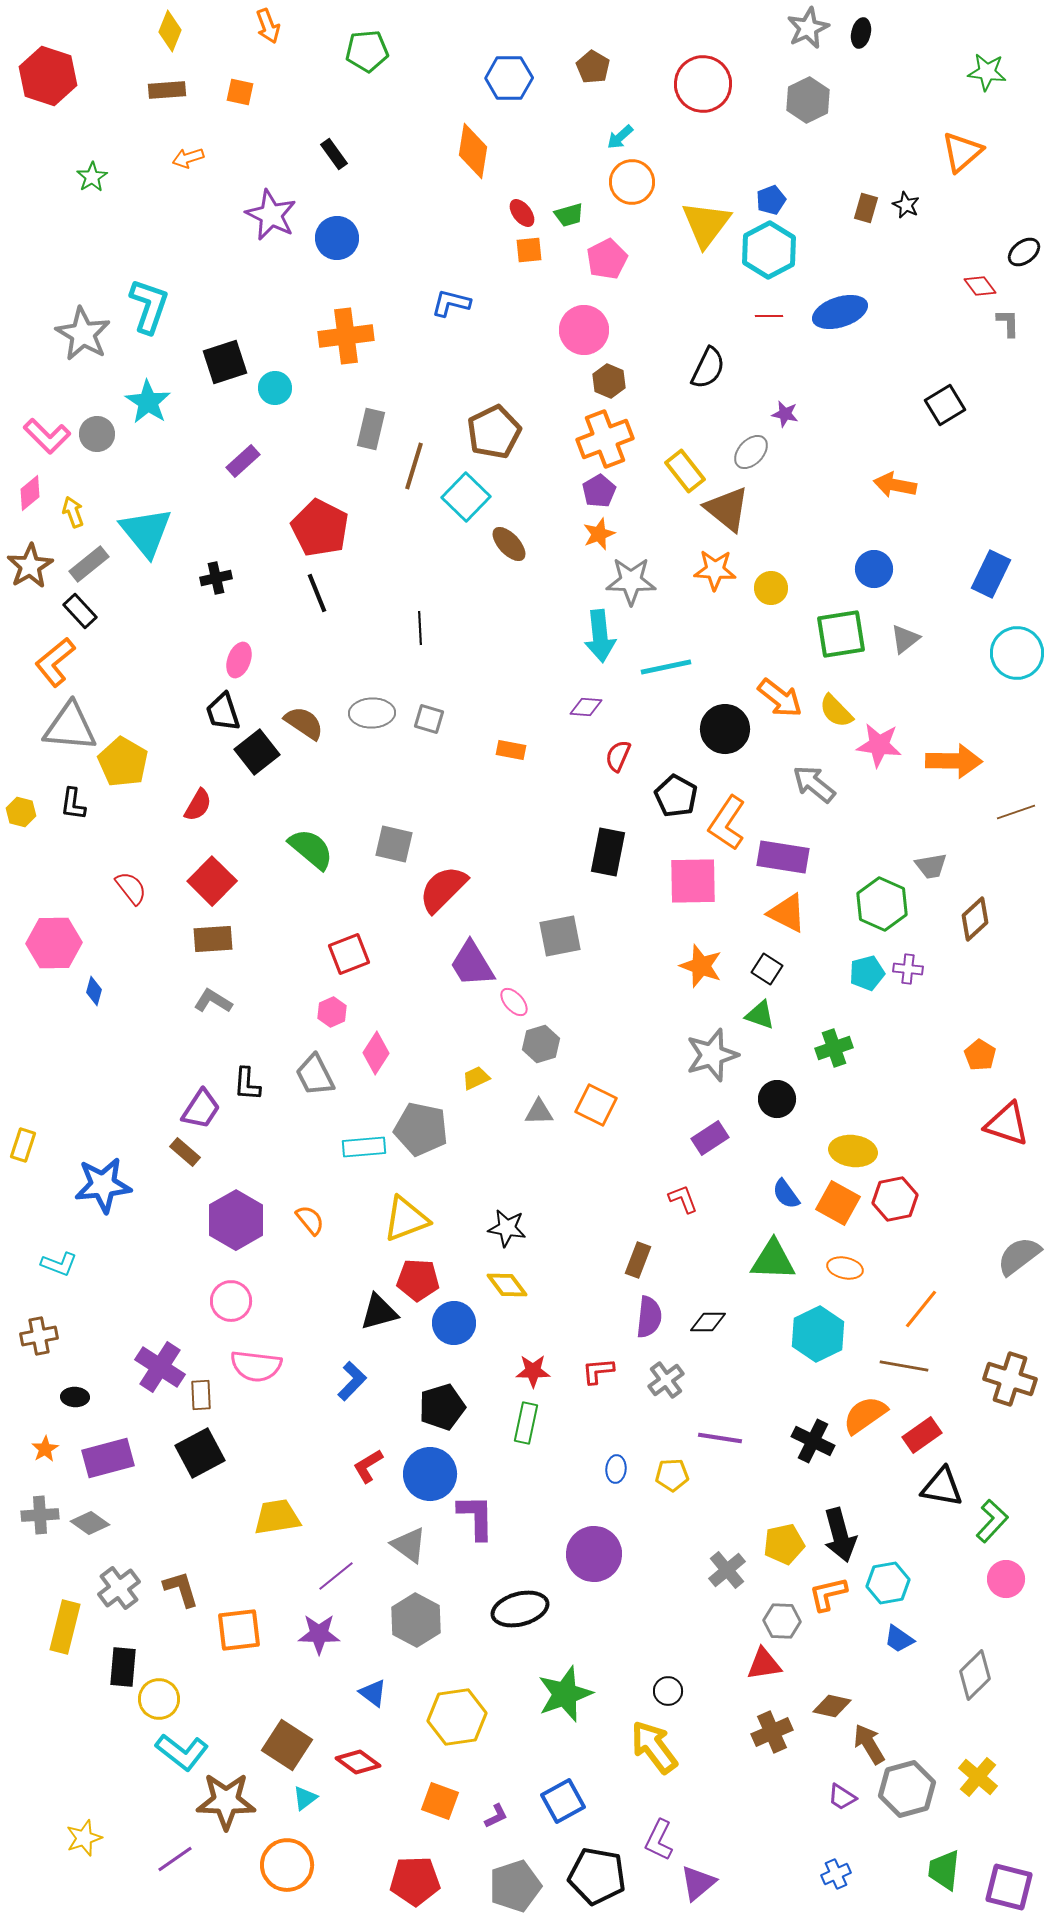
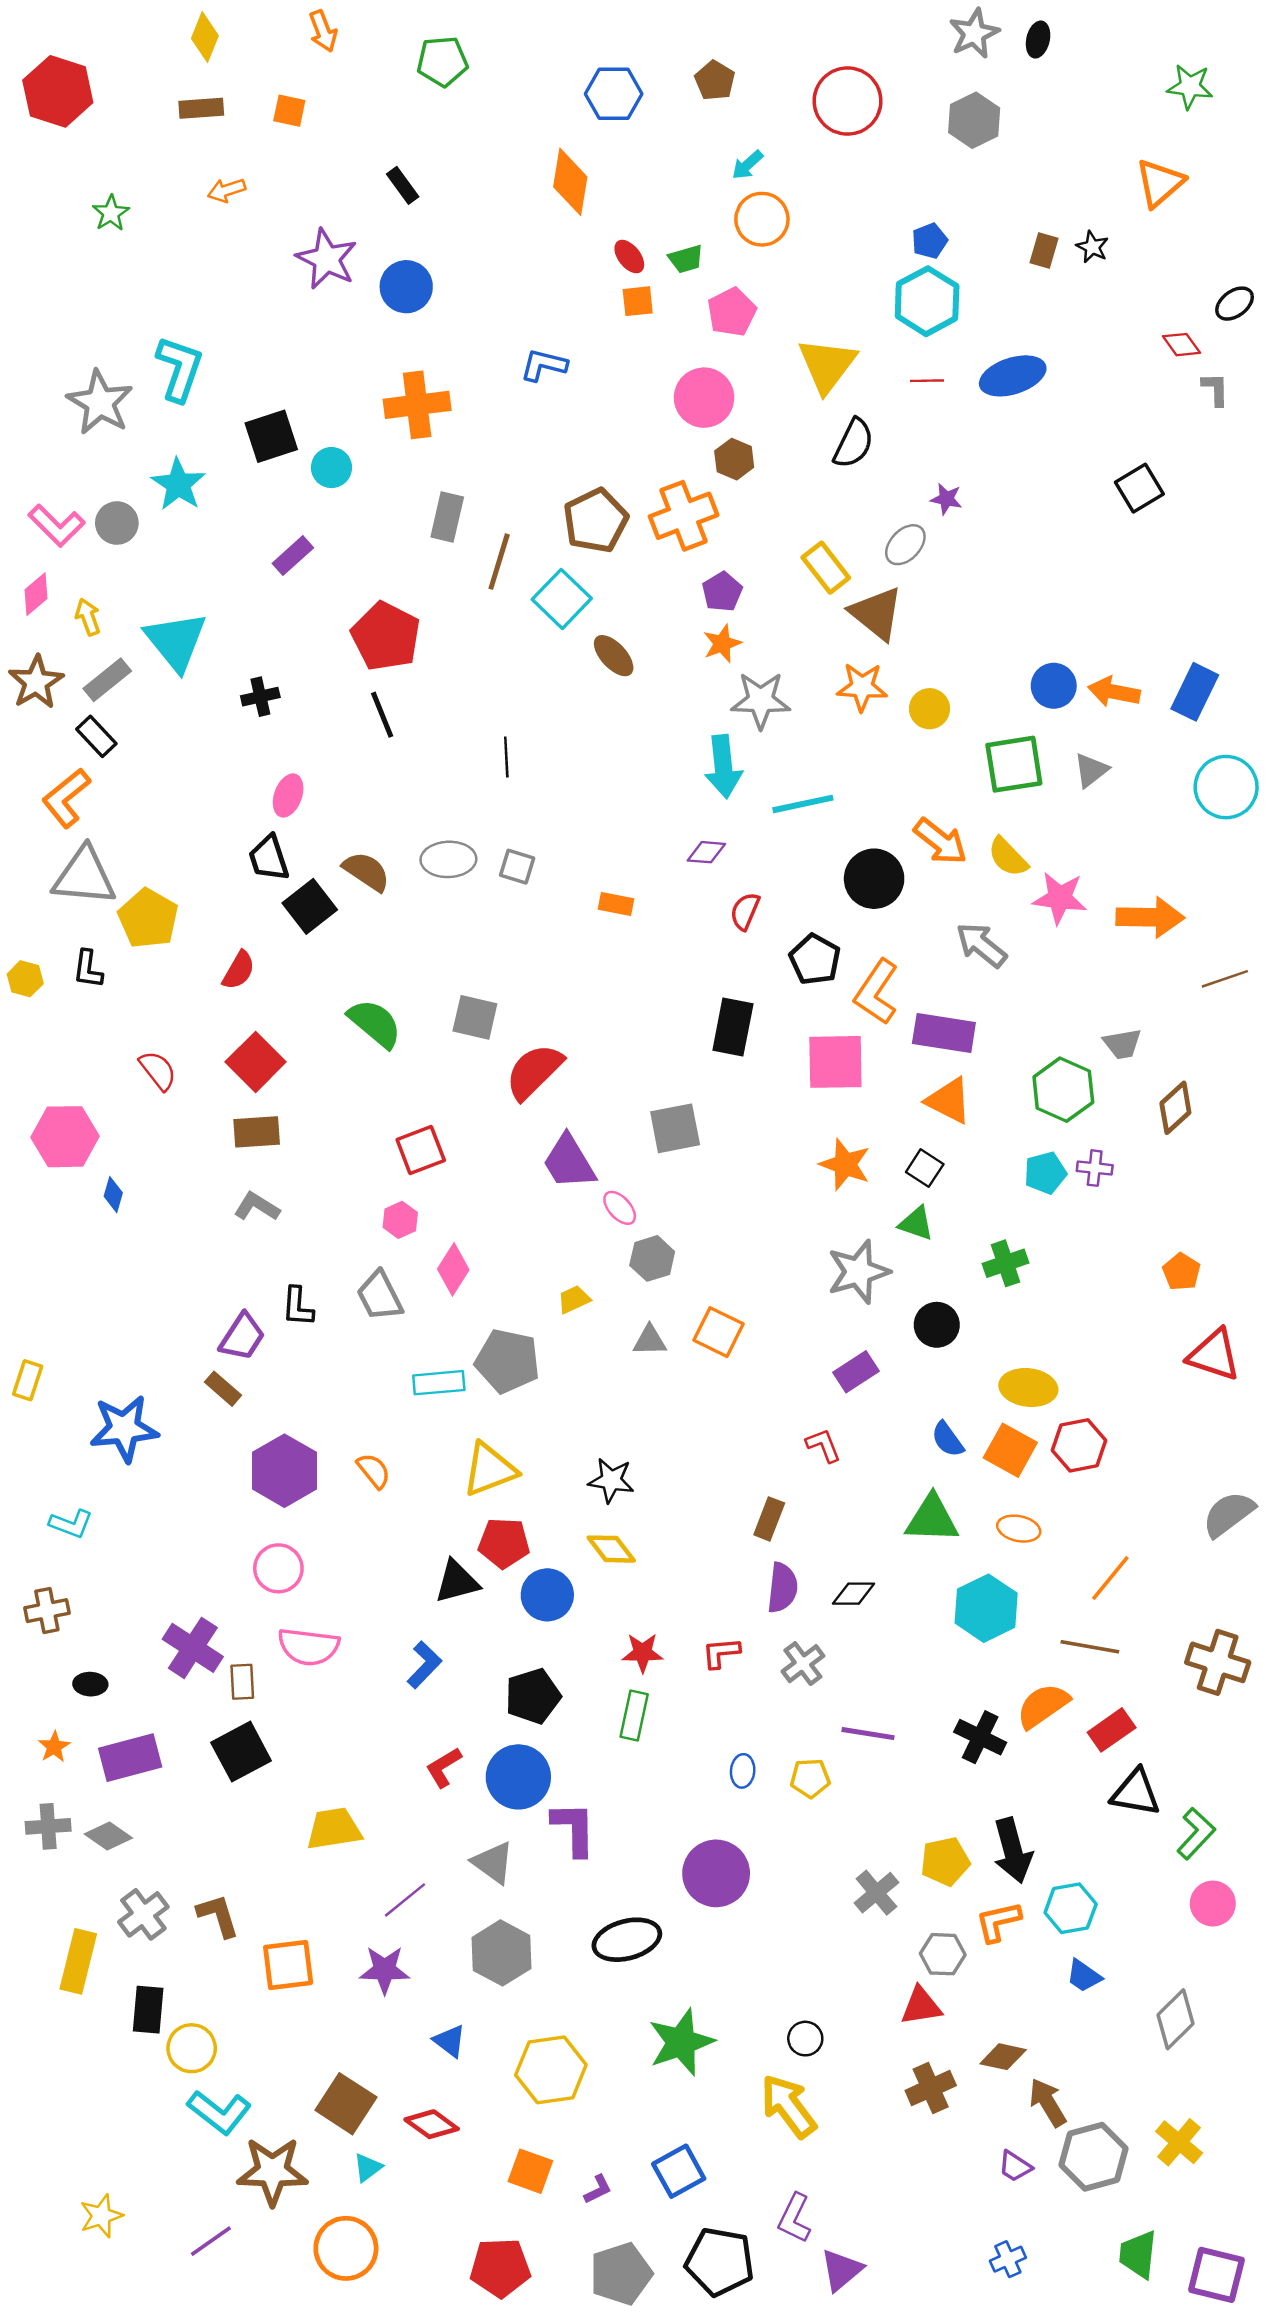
yellow triangle: (706, 224) -> (827, 365), moved
orange cross: (605, 439) -> (684, 516), moved
orange arrow: (895, 485) -> (1114, 692), moved

